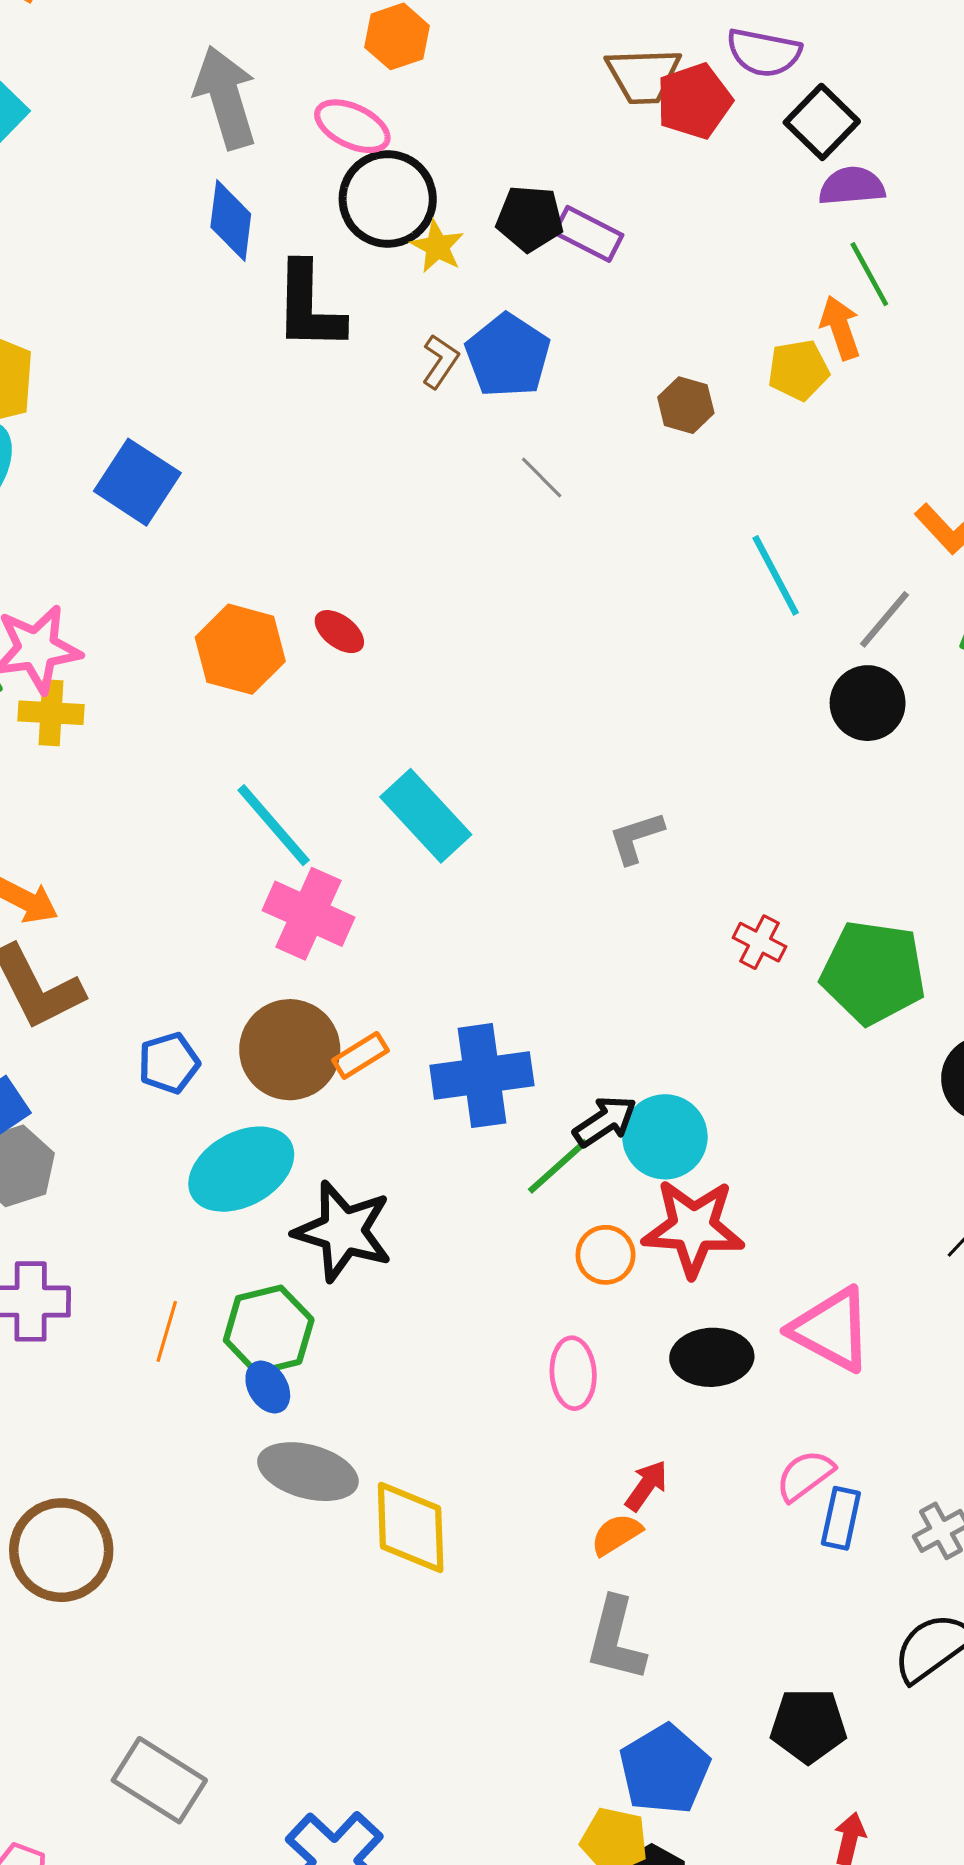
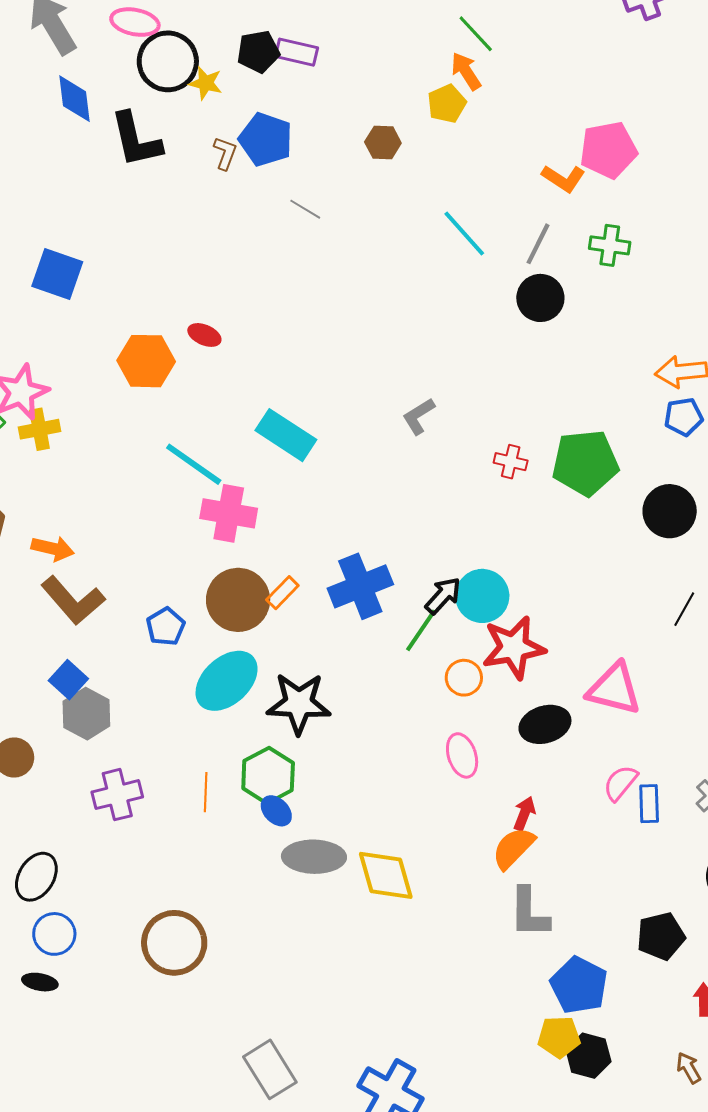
orange semicircle: (616, 1534) -> (513, 848), size x1.4
gray rectangle: (159, 1780) -> (270, 1069), turned 40

